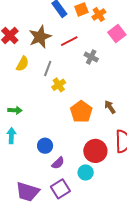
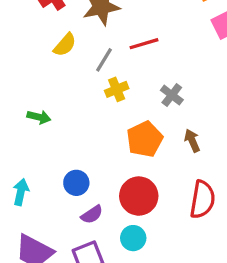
red line: (69, 41) -> (144, 44), moved
gray cross: (91, 57) -> (172, 95), moved
cyan arrow: (11, 136) -> (21, 192), moved
red circle: (95, 151) -> (139, 196), moved

